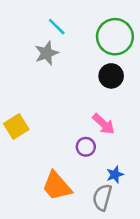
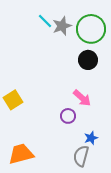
gray star: (47, 53) -> (62, 26), moved
orange trapezoid: (57, 186) -> (21, 154), moved, turned 116

